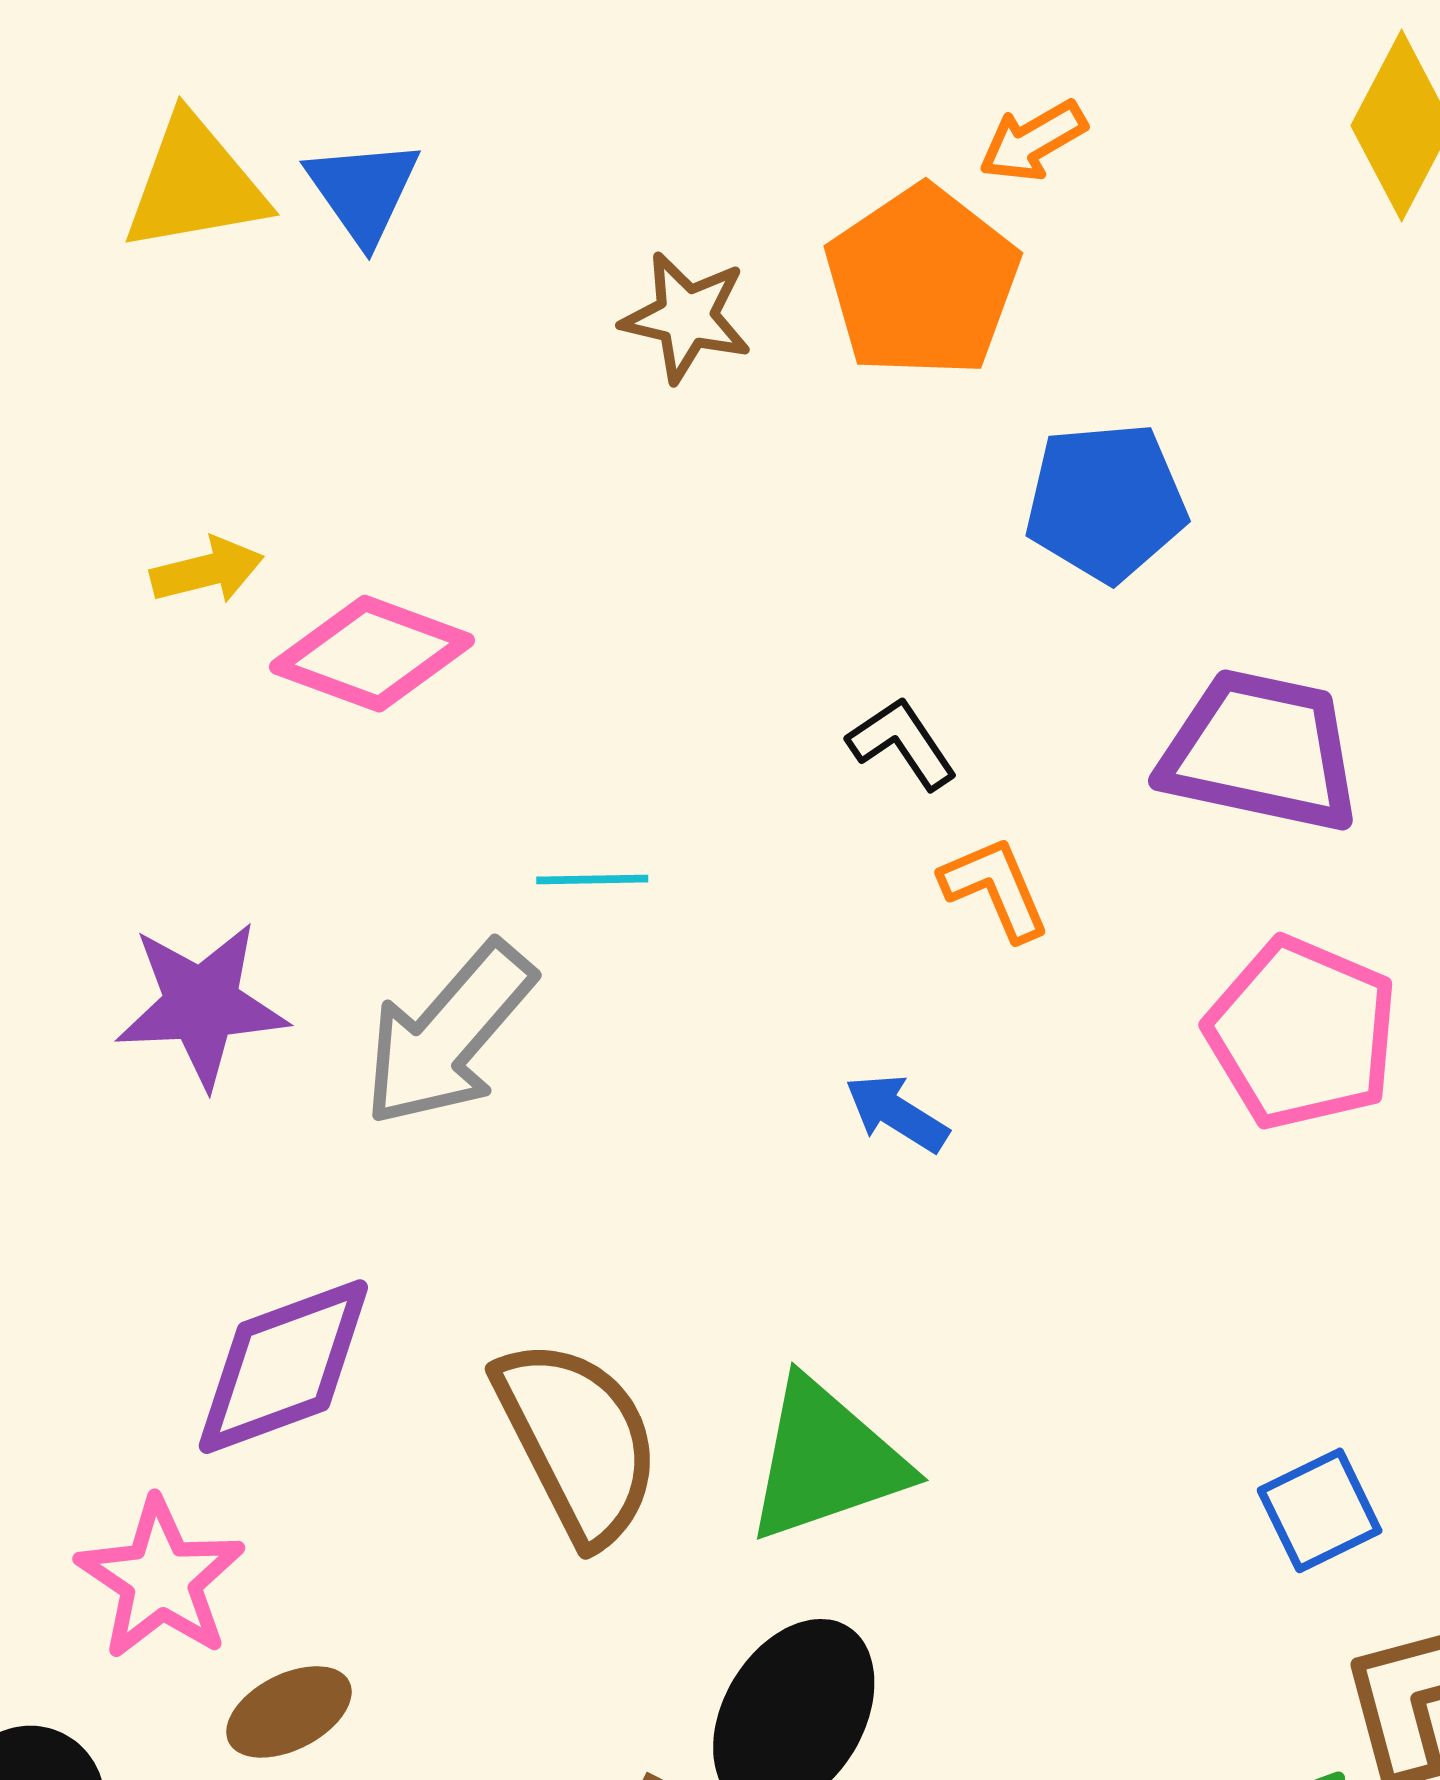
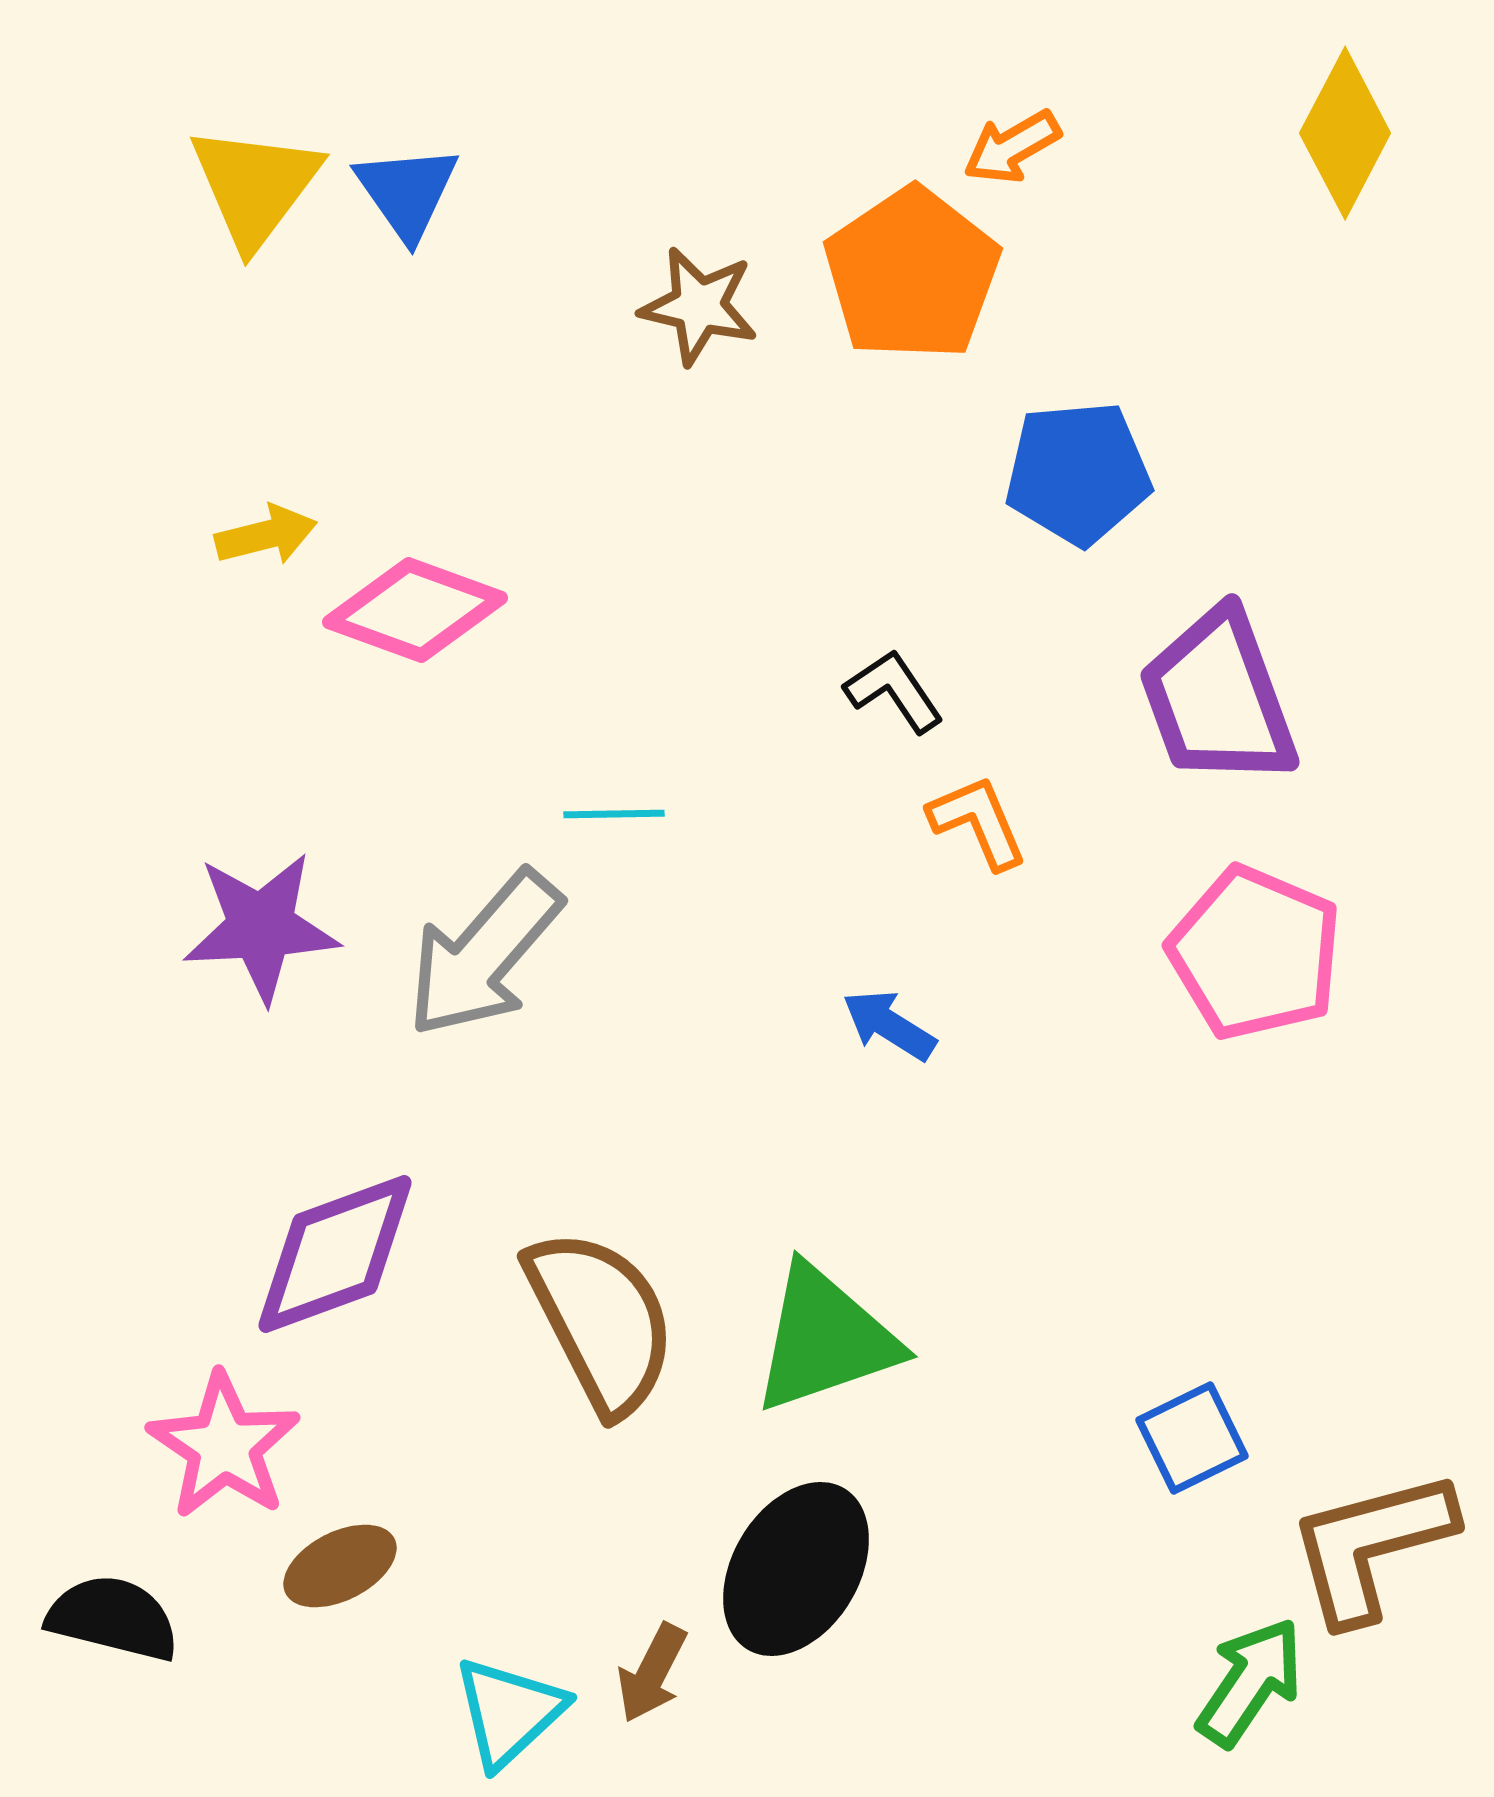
yellow triangle: (195, 184) -> (255, 186), turned -43
purple trapezoid: (1261, 751) -> (1218, 698), turned -122
blue square: (1320, 1510) -> (1192, 1438), moved

